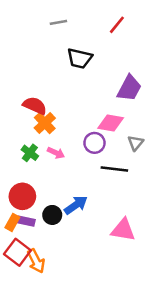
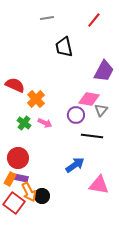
black trapezoid: (80, 58) -> (64, 47), turned 65
red semicircle: (35, 106) -> (15, 85), moved
gray triangle: (136, 143) -> (101, 110), moved
blue arrow: (76, 205) -> (75, 165), moved
black circle: (52, 215) -> (42, 196), moved
orange arrow: (36, 261) -> (29, 192), moved

